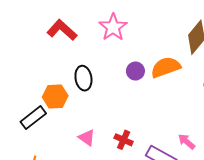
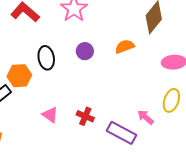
orange semicircle: (166, 67) -> (125, 46), size x0.7
purple circle: (135, 71) -> (85, 51), moved

